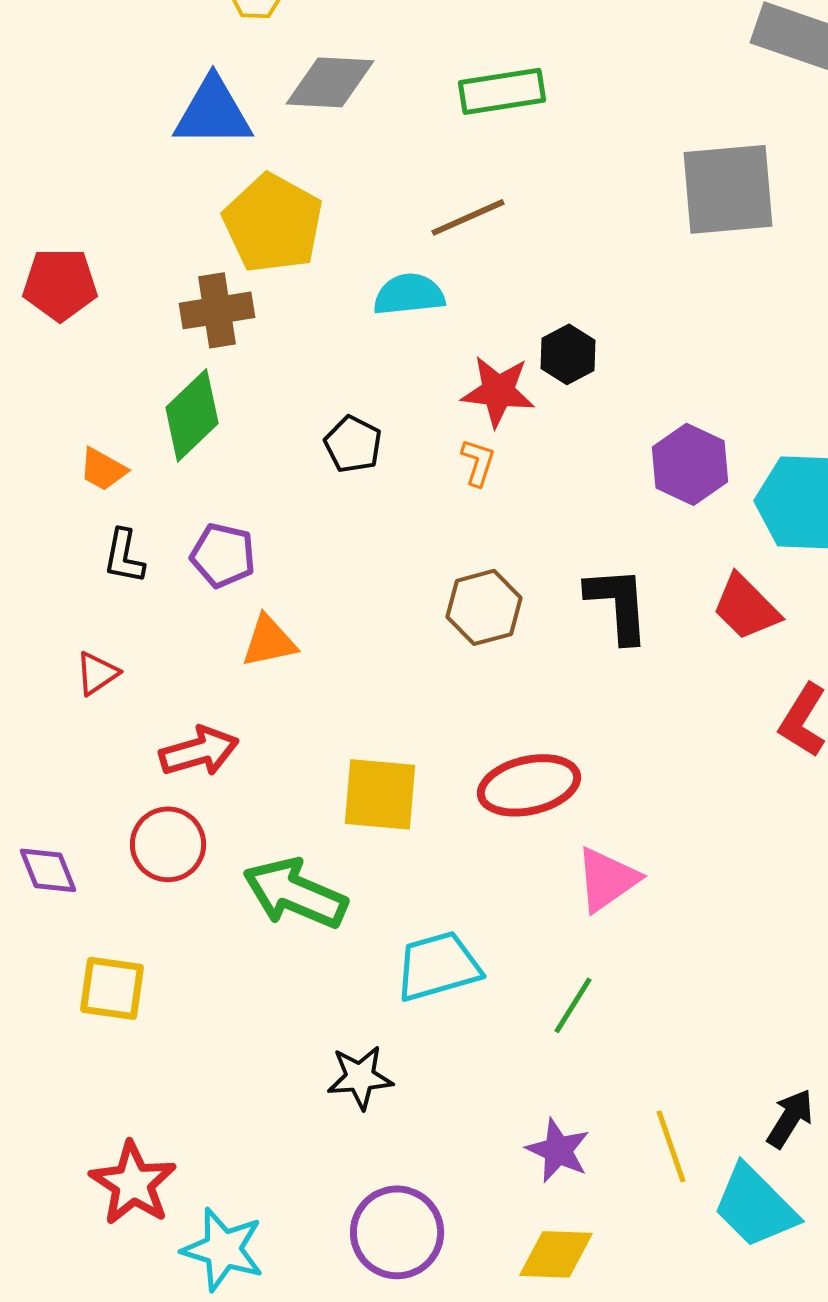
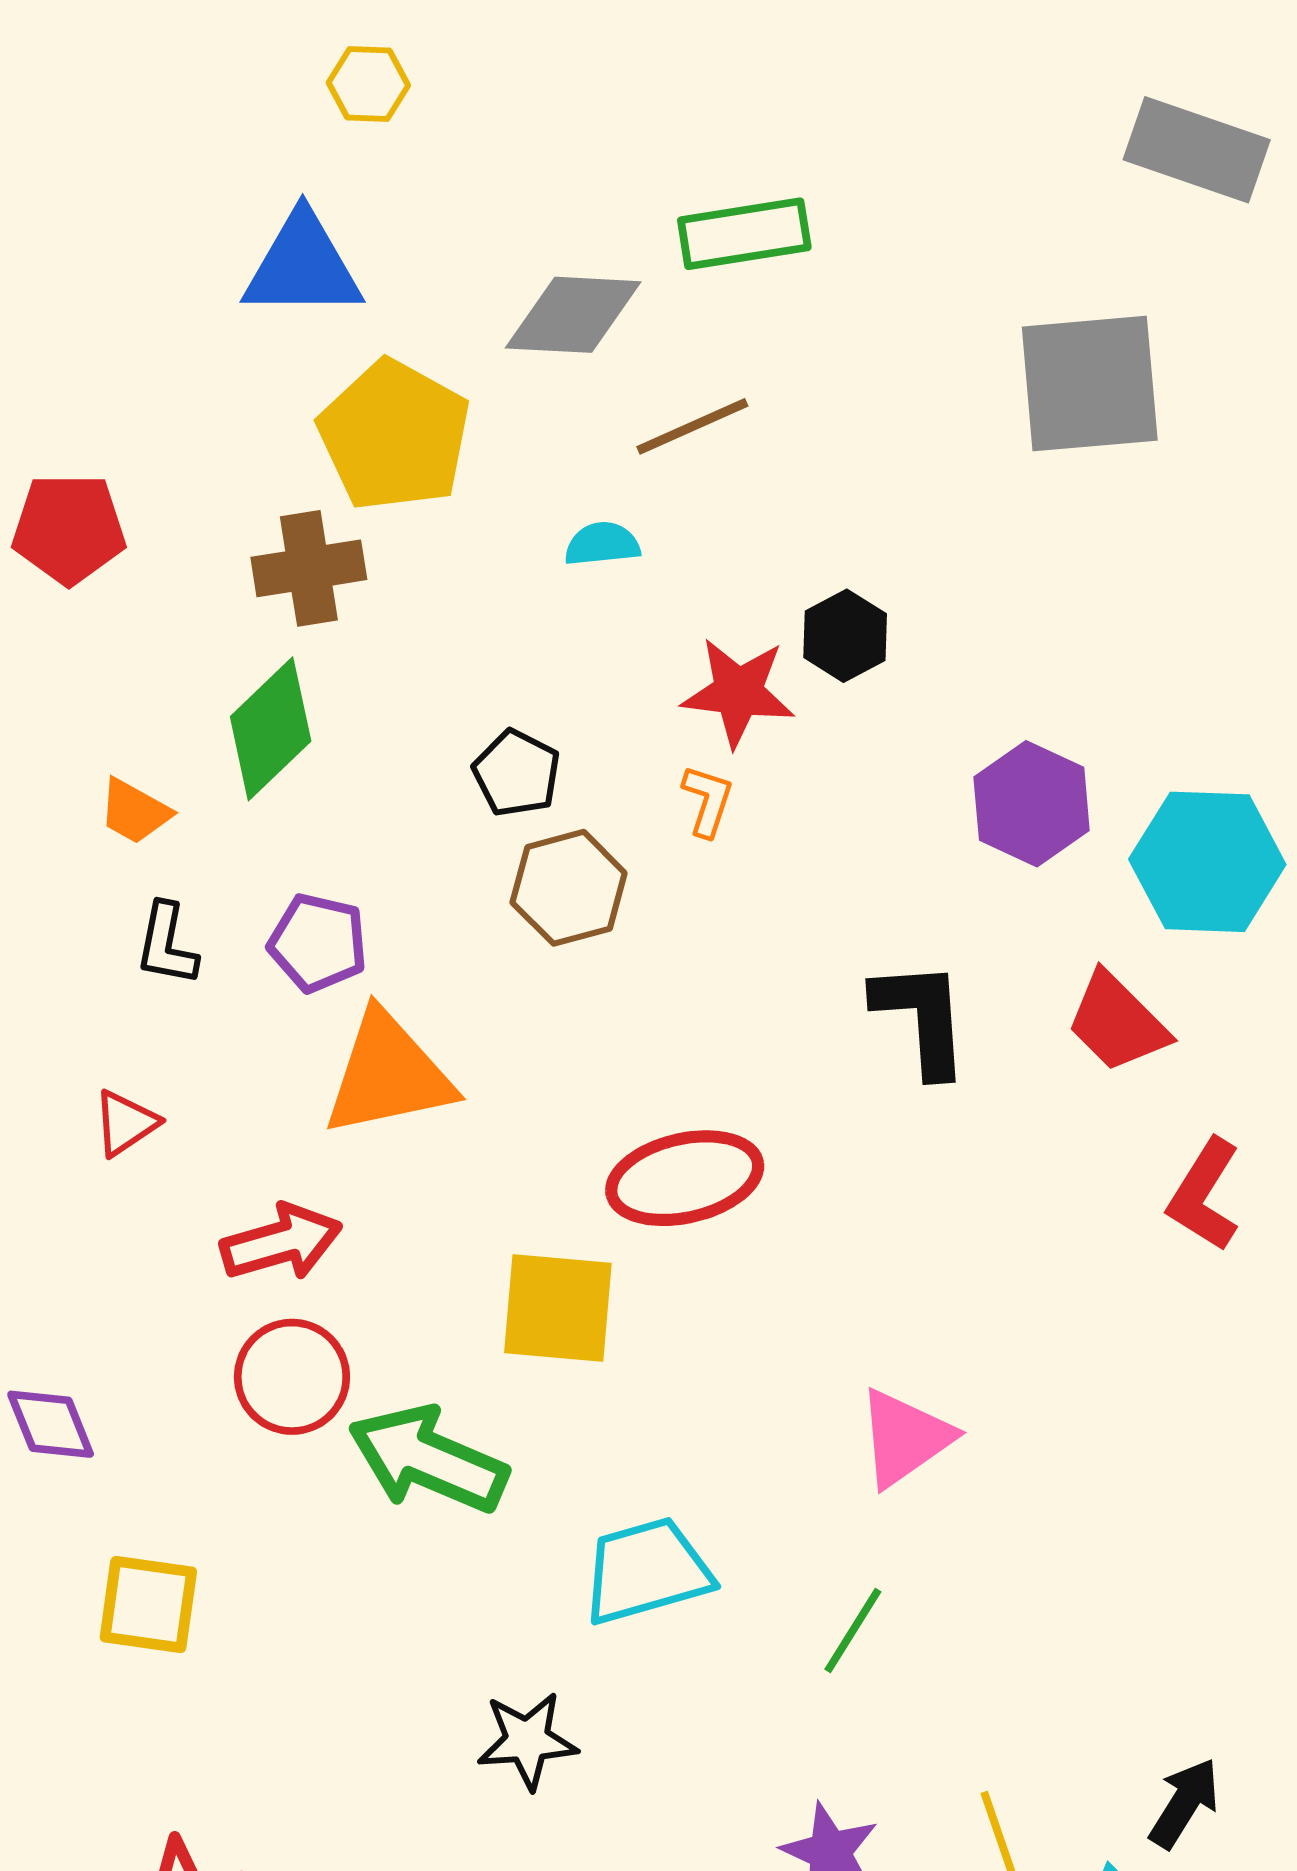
gray diamond: (330, 82) -> (573, 315), moved
cyan semicircle: (409, 294) -> (602, 544), size x0.7
brown hexagon: (484, 607) -> (569, 888), moved
orange triangle: (269, 641) -> (388, 1074), size x1.6
red ellipse: (529, 785) -> (685, 1178), moved
red circle: (168, 844) -> (292, 1377), moved

